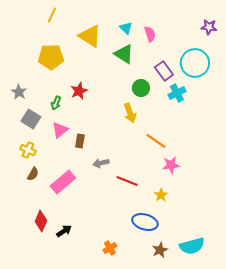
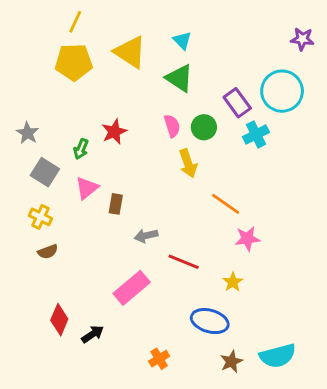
pink semicircle: (150, 34) -> (172, 126), moved
yellow pentagon: (51, 57) -> (74, 62), moved
brown semicircle: (33, 174) -> (48, 252), turned 40
pink rectangle: (63, 182) -> (132, 288), moved

